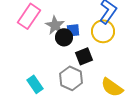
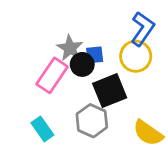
pink rectangle: (29, 16) -> (52, 75), moved
black square: (84, 56) -> (110, 91), size x1.4

